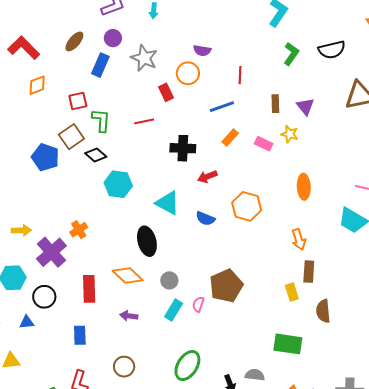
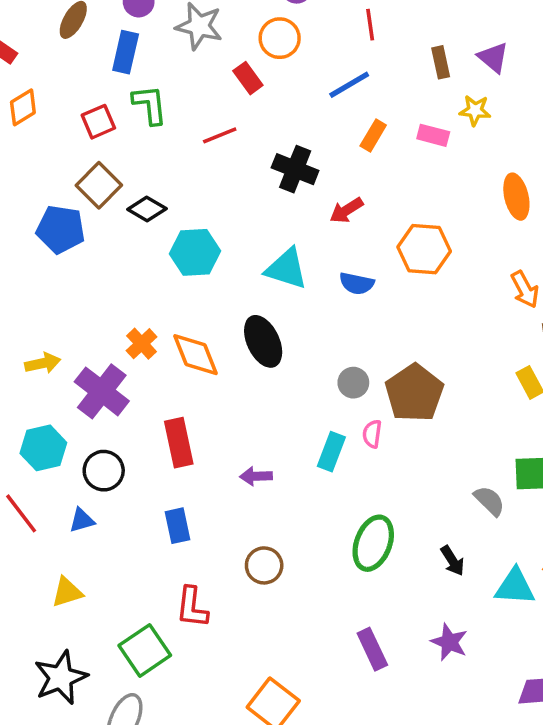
green L-shape: (101, 120) -> (150, 105), moved
black cross: (183, 148) -> (295, 169), turned 30
orange diamond: (128, 276) -> (195, 355), moved, turned 36
gray circle: (169, 280) -> (353, 383), moved
gray semicircle: (255, 375) -> (489, 501), moved, turned 48

